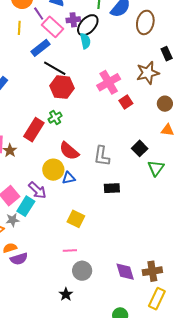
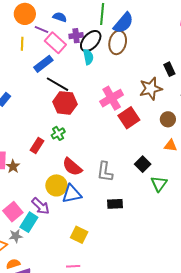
purple line: (39, 14) -> (41, 29), turned -32
brown ellipse: (145, 22) -> (118, 42), moved
red square: (126, 102) -> (129, 118), size x1.5
red rectangle: (34, 130) -> (37, 146), size x0.7
blue triangle: (69, 178) -> (72, 194), size x1.5

